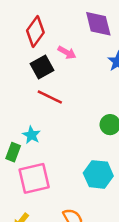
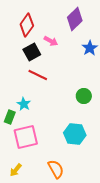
purple diamond: (98, 24) -> (75, 19), turned 60

